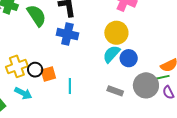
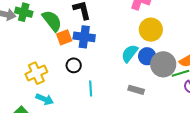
yellow circle: (116, 33) -> (151, 30), moved
black circle: (35, 70) -> (74, 65), moved
orange square: (48, 74) -> (64, 37), moved
gray circle: (146, 85) -> (163, 64), moved

